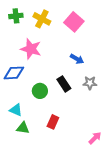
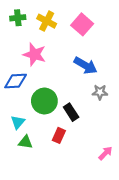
blue arrow: (77, 59) -> (85, 65), size x1.5
black rectangle: (64, 84) -> (71, 112), moved
green circle: (40, 91) -> (44, 101), size x1.5
cyan triangle: (16, 110) -> (18, 122), turned 48

